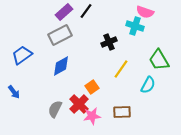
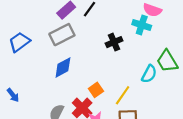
blue trapezoid: (22, 55) -> (19, 42), moved
yellow line: (121, 69) -> (123, 95), moved
cyan semicircle: (148, 85) -> (149, 74), moved

